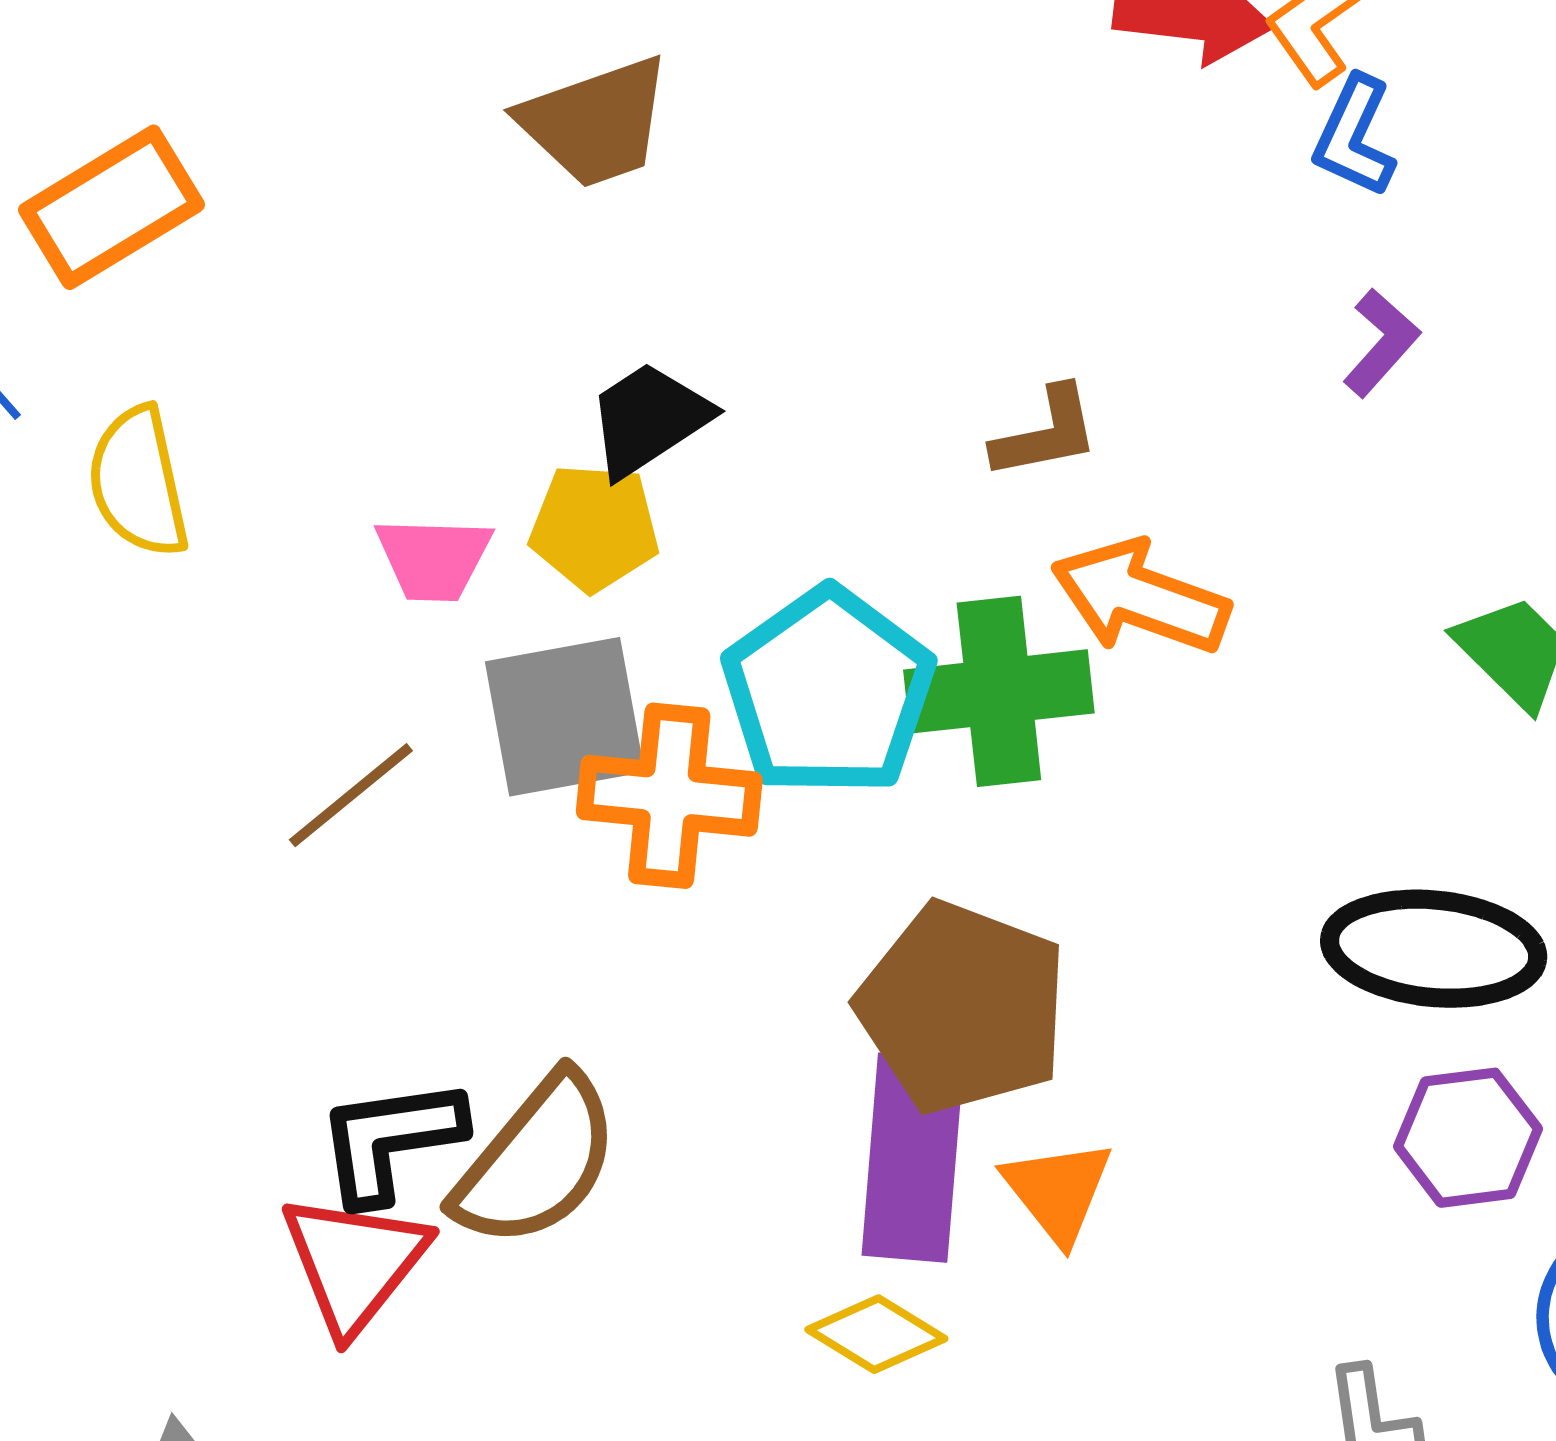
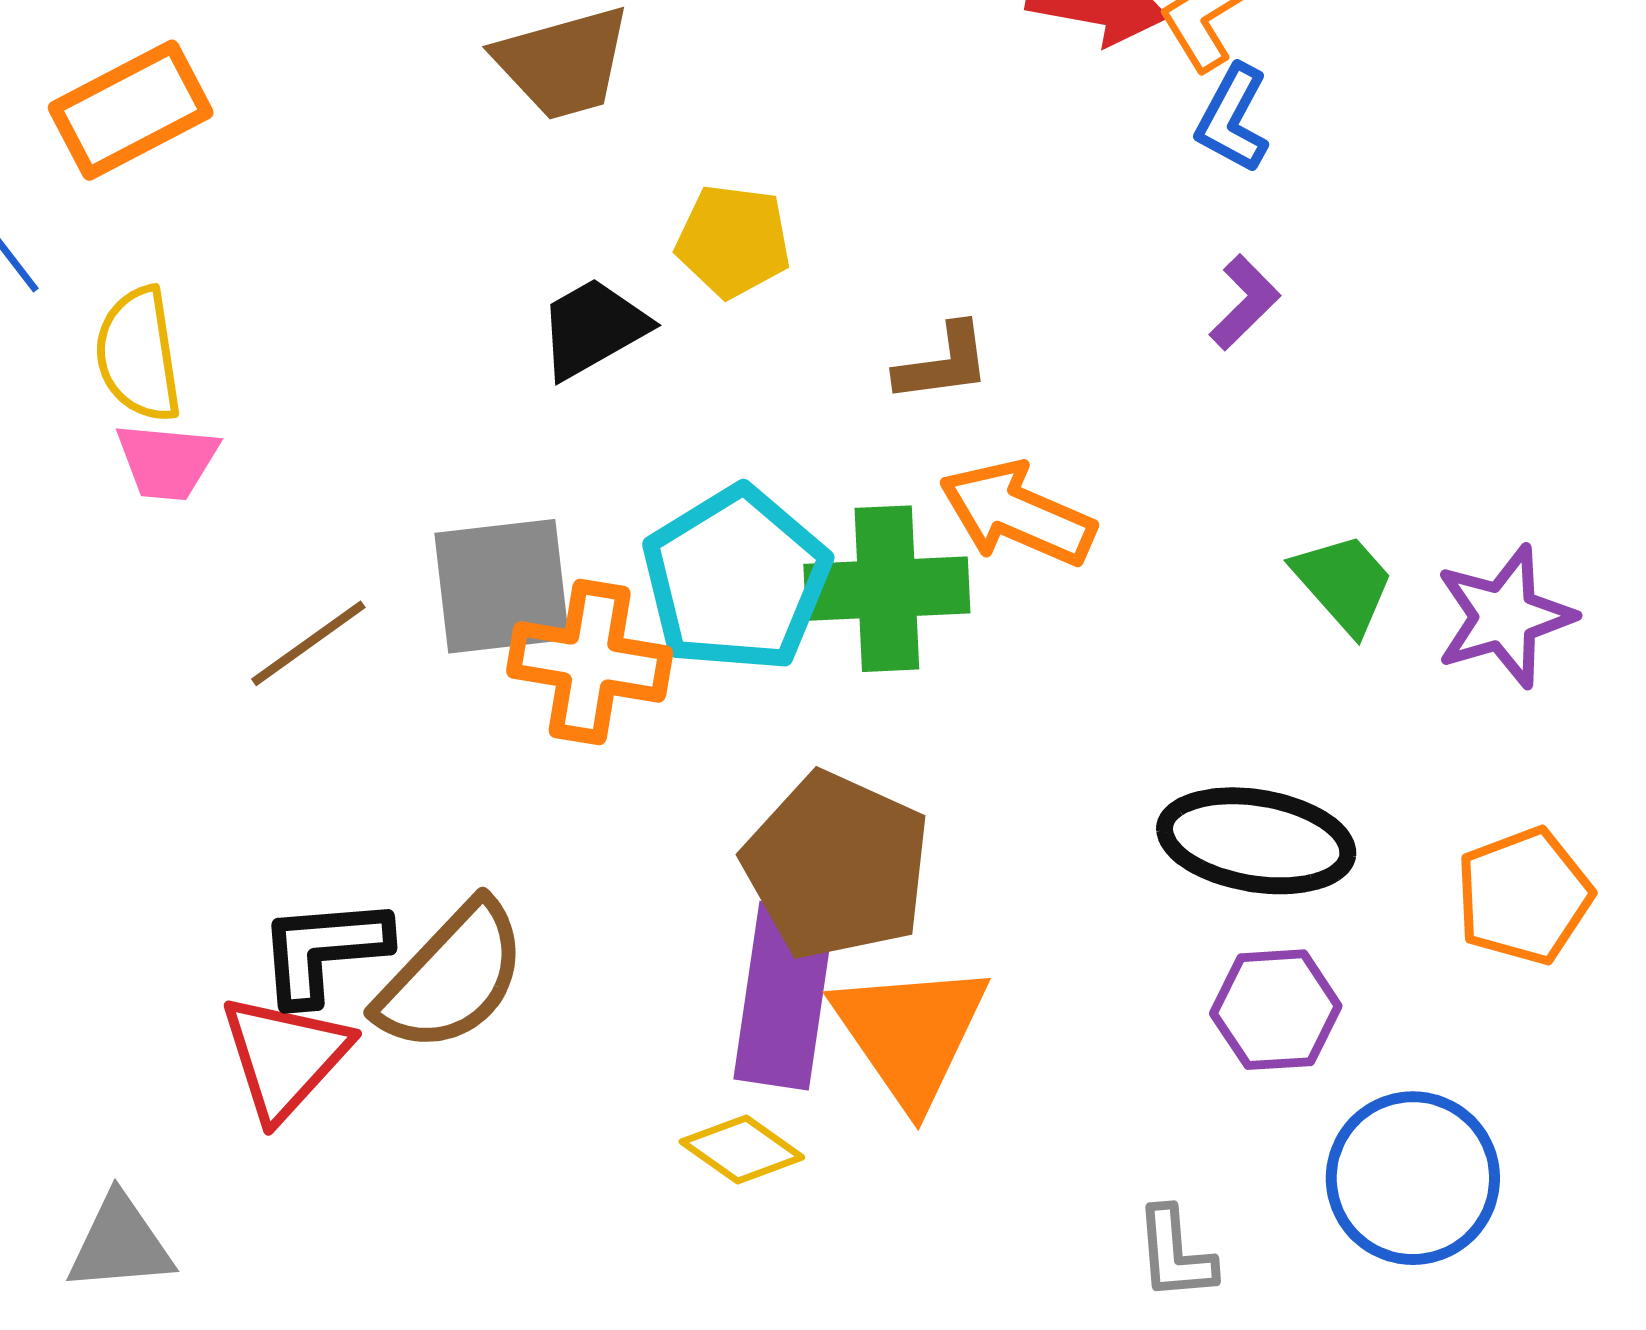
yellow pentagon: (594, 528) -> (733, 241), moved
pink trapezoid: (433, 559) -> (167, 461), moved
orange triangle: (1058, 1191) -> (910, 1033), size x1.6

